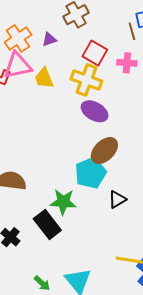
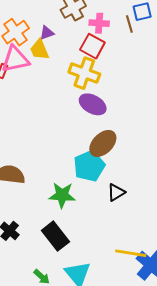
pink cross: (127, 63) -> (99, 23), moved
yellow trapezoid: (44, 78) -> (40, 50), moved
black rectangle: (47, 224) -> (55, 236), moved

